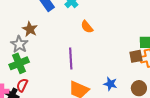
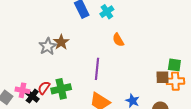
brown star: (30, 29) -> (61, 42), moved
green cross: (19, 63) -> (61, 89), moved

